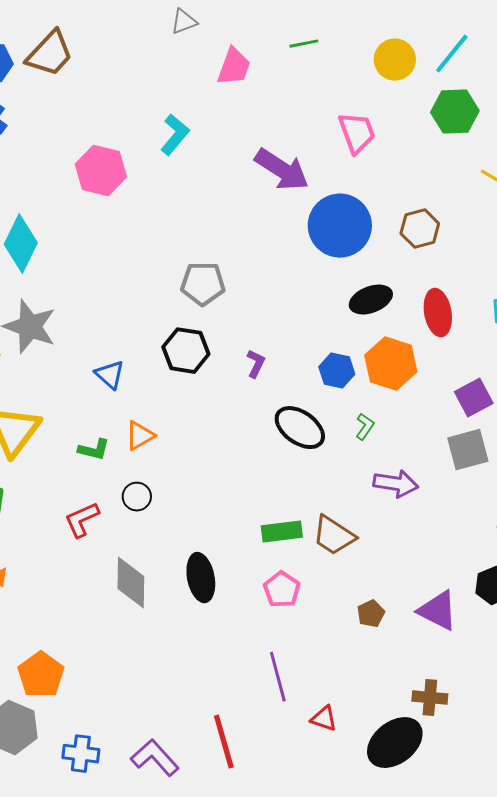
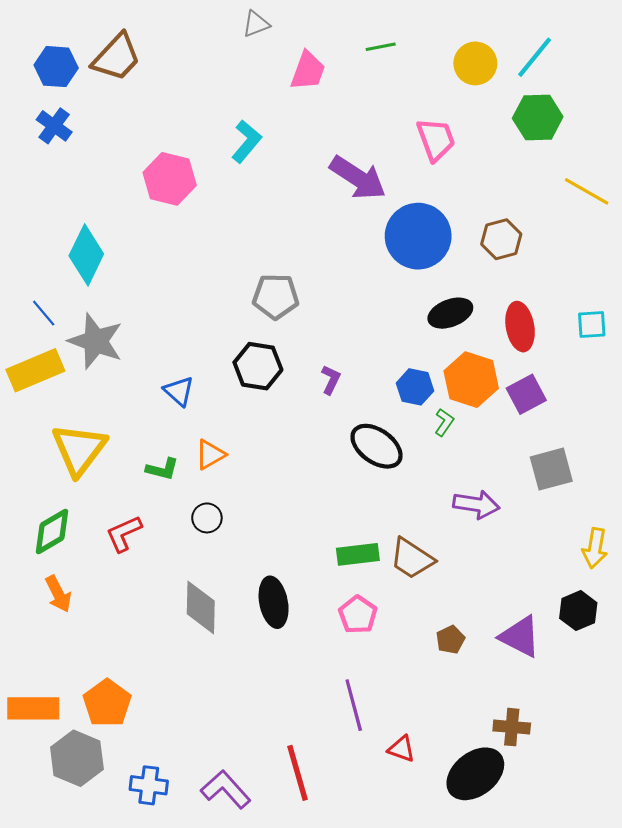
purple square: (474, 398) -> (526, 394), moved
green L-shape: (365, 427) -> (444, 422), moved
red L-shape: (82, 520) -> (124, 534), moved

